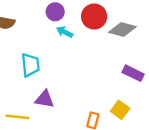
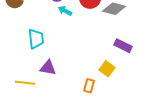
yellow square: (120, 110) -> (107, 69), moved

